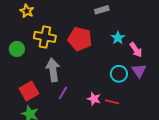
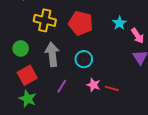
green circle: (17, 49) -> (21, 48), moved
cyan circle: (119, 74) -> (84, 59), moved
purple line: (63, 93) -> (62, 86), moved

